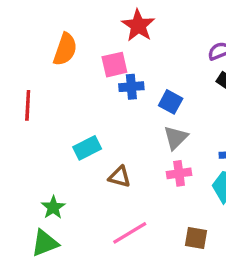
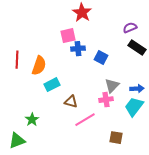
orange semicircle: (65, 49) -> (39, 66), moved
gray triangle: (176, 138) -> (112, 86), moved
pink line: (130, 233) -> (85, 120), moved
green triangle: (45, 243) -> (17, 141), moved

